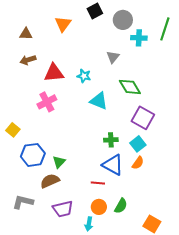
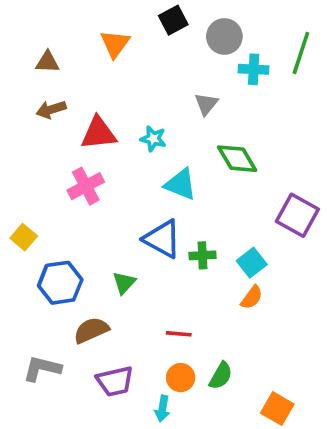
purple square: (143, 118) -> (297, 215), moved
green triangle: (59, 162) -> (124, 283), moved
blue triangle: (113, 165) -> (162, 239), moved

